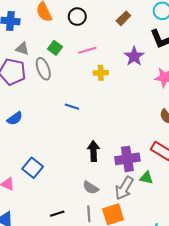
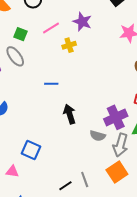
purple star: (134, 56) -> (82, 22), moved
black arrow: (93, 151) -> (70, 114), moved
gray semicircle: (91, 188) -> (98, 136), moved
gray line: (89, 214) -> (85, 179), moved

